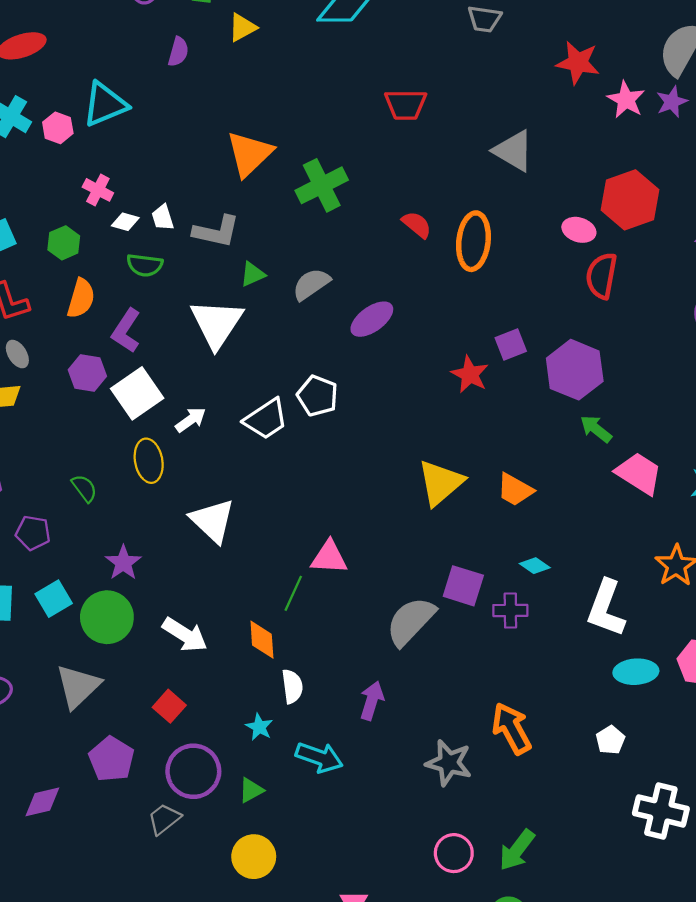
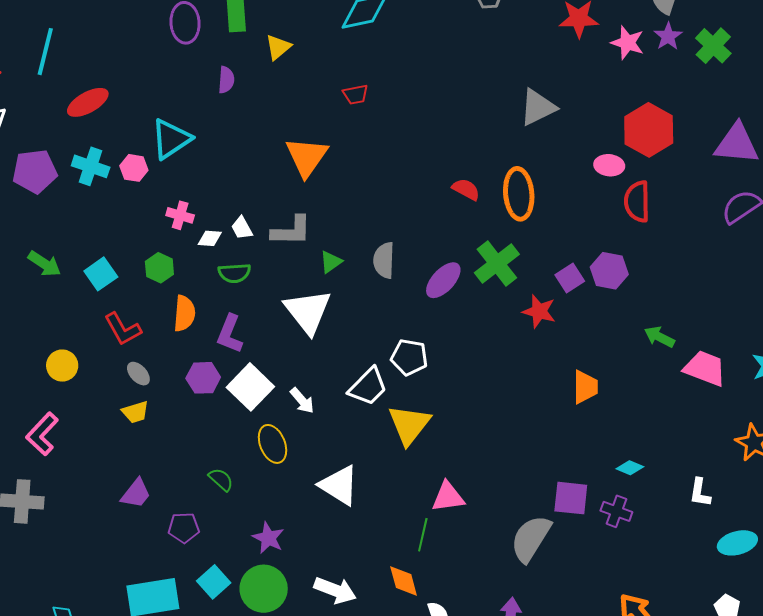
red trapezoid: (406, 105) -> (355, 94), moved, size x0.7
gray triangle: (513, 151) -> (538, 107), turned -45
green cross: (322, 185) -> (497, 264), moved
gray semicircle: (311, 284) -> (384, 260), turned -42
purple hexagon: (575, 370) -> (609, 271), moved, size x0.7
white arrow: (191, 420) -> (302, 401), turned 96
yellow triangle: (441, 483) -> (409, 425), moved
orange trapezoid: (515, 490) -> (585, 387), moved, turned -108
white L-shape: (606, 608) -> (700, 493), size x0.6
purple cross: (510, 610) -> (616, 511), turned 32

